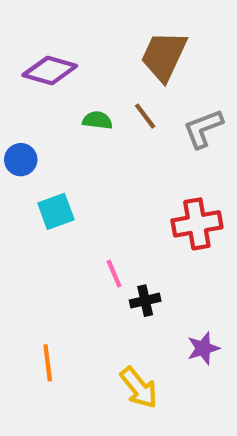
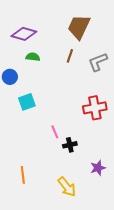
brown line: (145, 116) -> (70, 56), turned 56
green semicircle: (97, 120) -> (33, 57), moved

